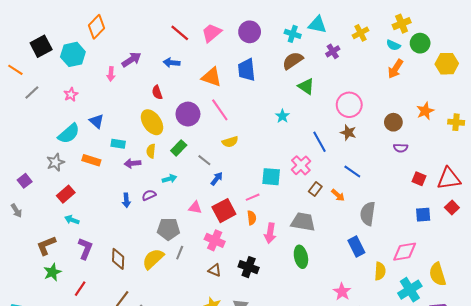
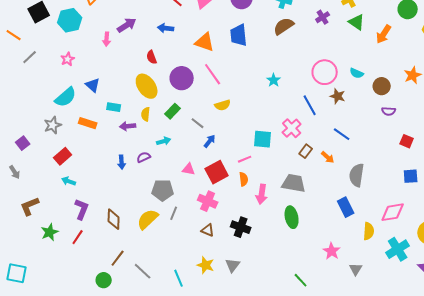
cyan semicircle: (393, 45) -> (357, 73), moved
green triangle: (306, 86) -> (357, 22), moved
pink circle: (349, 105) -> (325, 72), moved
brown L-shape: (46, 245) -> (30, 206), moved
red line: (80, 289) -> (78, 237), moved

